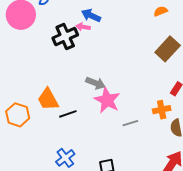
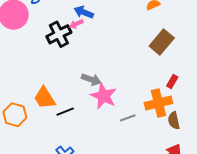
pink arrow: (83, 27) -> (76, 24), turned -32
orange cross: (162, 110) -> (158, 103), size x1.5

